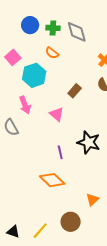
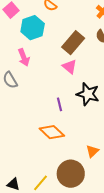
brown rectangle: (75, 91) -> (73, 43), size x1.6
pink triangle: (57, 114) -> (70, 67), moved
brown circle: (71, 222) -> (71, 174), size x1.4

